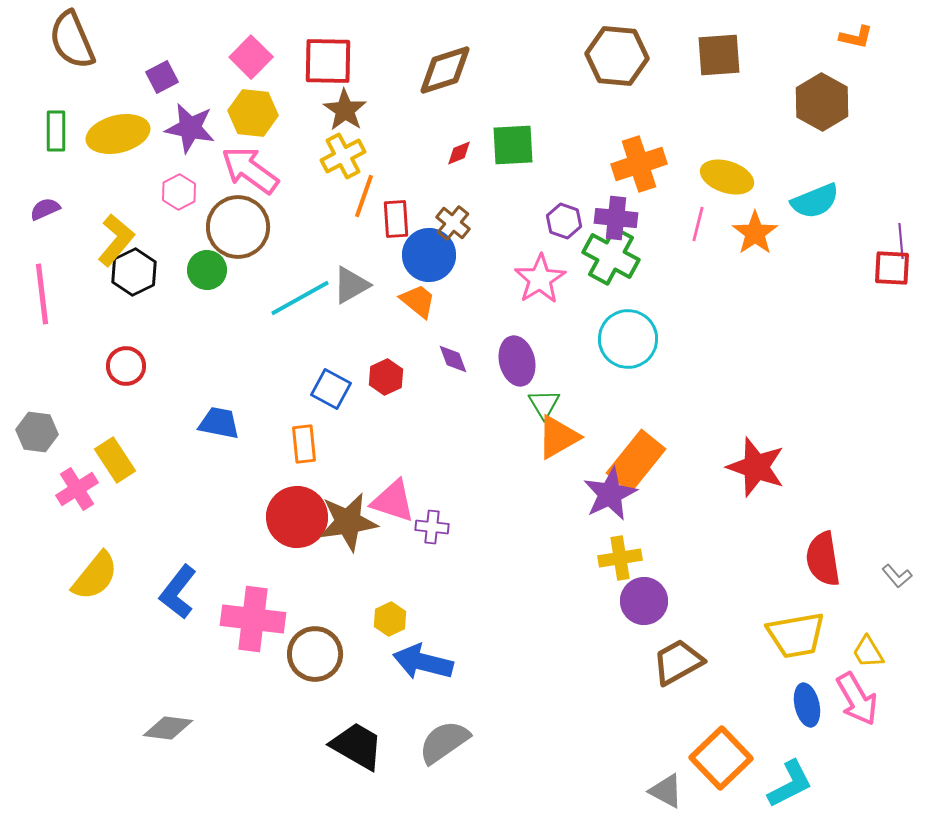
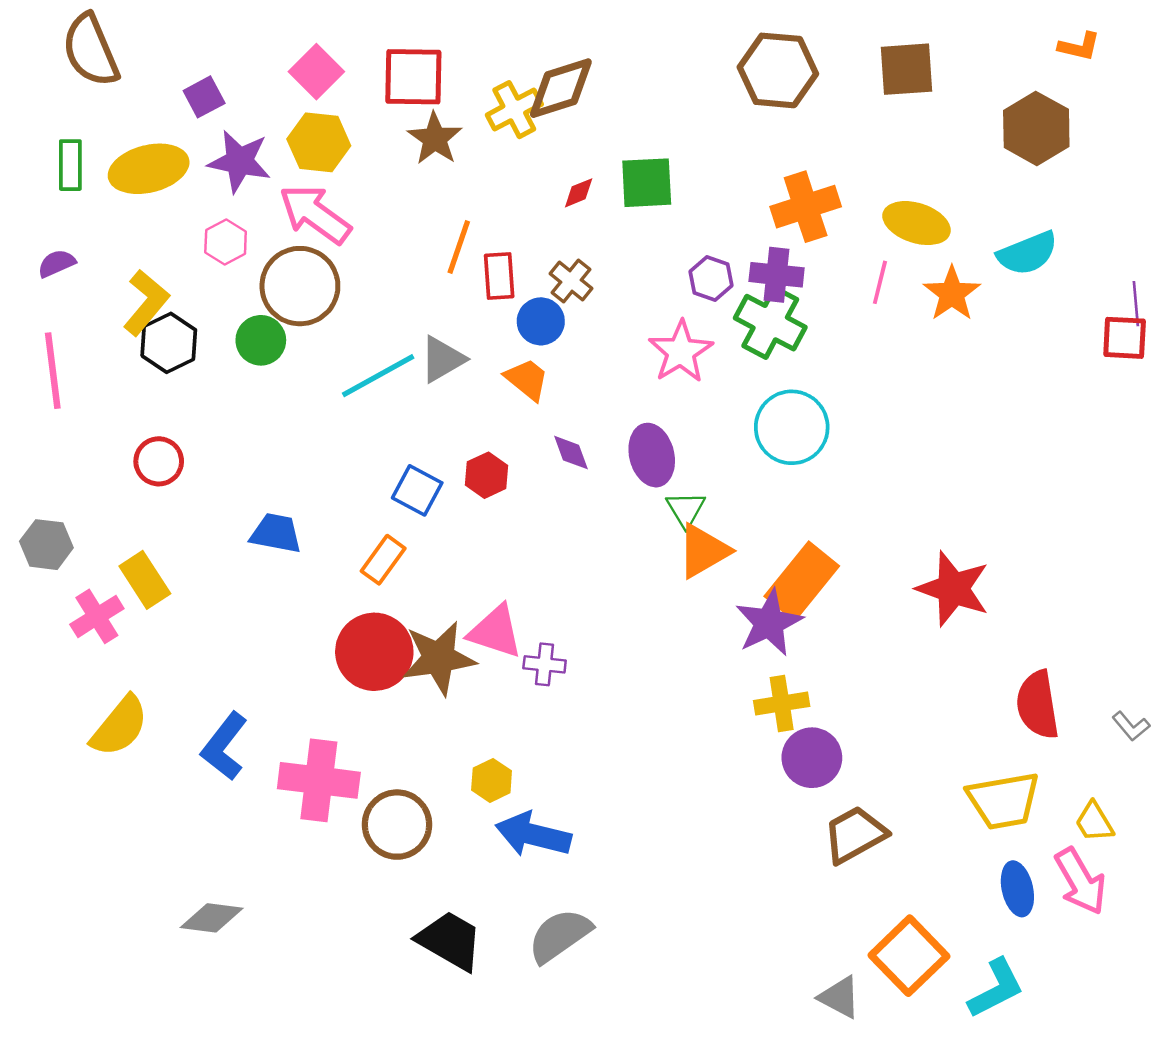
yellow cross: (343, 156) -> (514, 110), moved
blue circle: (429, 255) -> (541, 321), size x0.7
orange rectangle: (304, 444) -> (383, 560), turned 42

